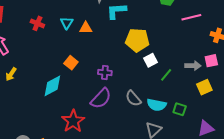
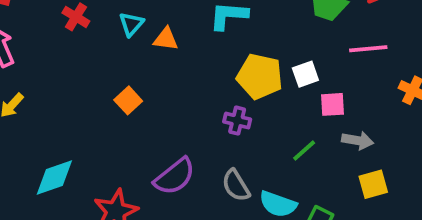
white square: (151, 60) -> (305, 74), moved
pink square: (211, 61) -> (332, 104), moved
purple cross: (105, 72) -> (237, 121), moved
cyan diamond: (52, 86) -> (54, 177), moved

